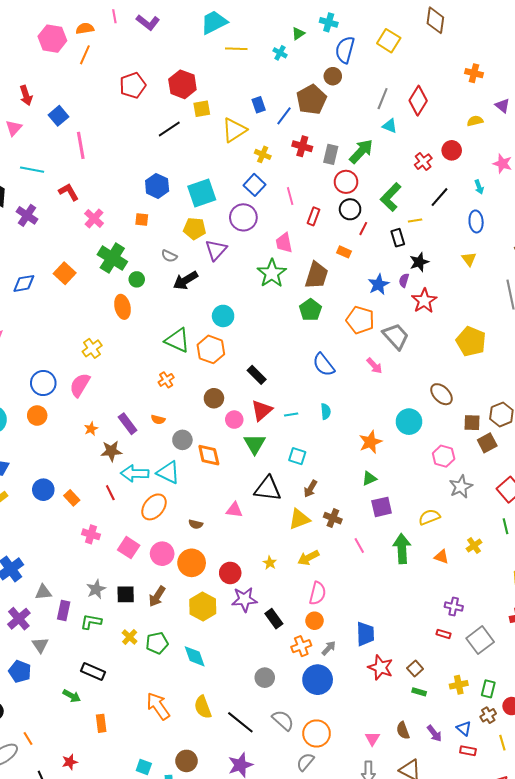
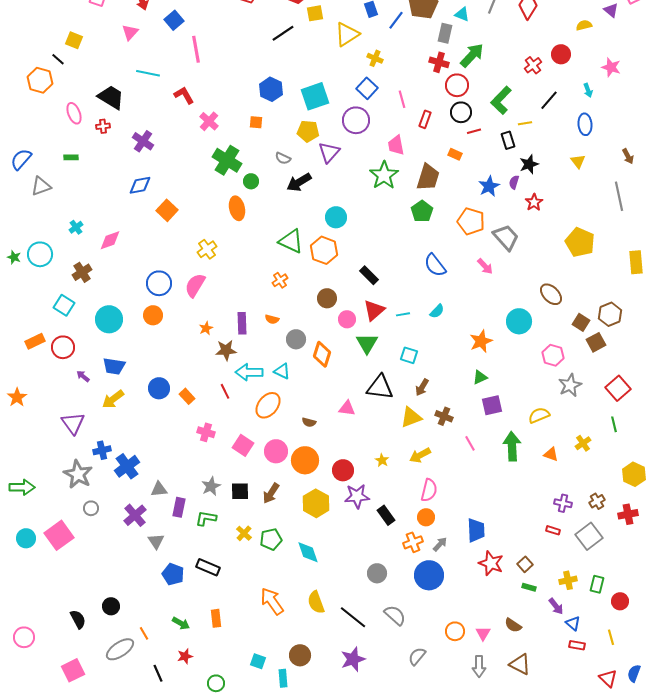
cyan triangle: (390, 126) -> (462, 14), moved
red cross: (302, 146) -> (439, 62), moved
gray rectangle: (331, 154) -> (445, 33), moved
purple cross: (27, 215) -> (143, 141), moved
red line: (363, 229) -> (474, 131), turned 48
orange square: (65, 273) -> (167, 210), moved
red star: (424, 301) -> (534, 202), size x0.7
cyan semicircle: (326, 411) -> (437, 311), turned 49
brown square: (472, 423) -> (581, 322), turned 30
purple rectangle: (128, 424) -> (242, 323), turned 35
orange diamond: (209, 455) -> (322, 354), turned 30
cyan triangle: (168, 472) -> (282, 371), size x0.7
blue pentagon: (20, 672) -> (173, 574), moved
green arrow: (72, 696) -> (181, 623), moved
brown cross: (488, 715) -> (597, 501), moved
brown semicircle: (403, 730) -> (513, 625), turned -36
orange circle: (317, 733) -> (455, 631), moved, size x0.7
purple arrow: (434, 733) -> (556, 606), moved

